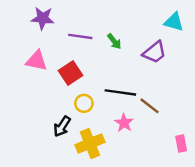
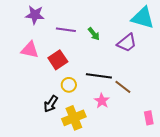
cyan triangle: (174, 22) -> (143, 18), size x1.4

